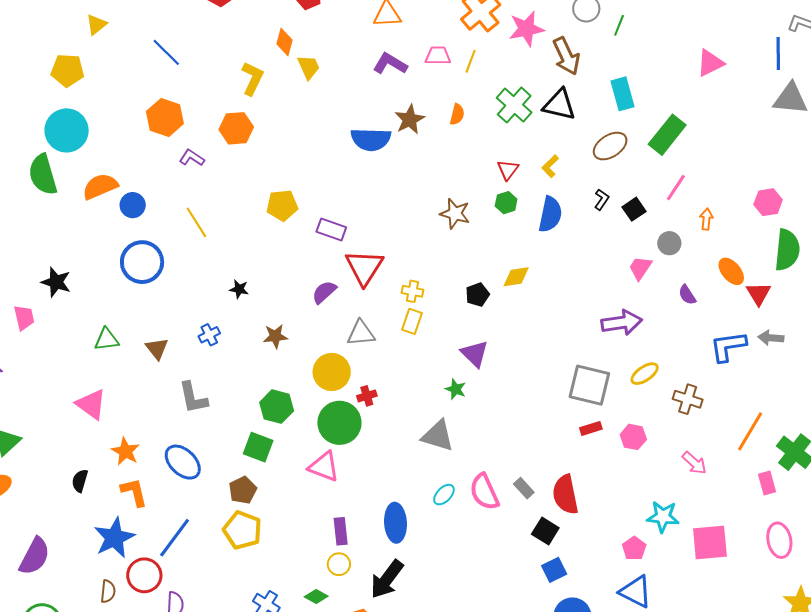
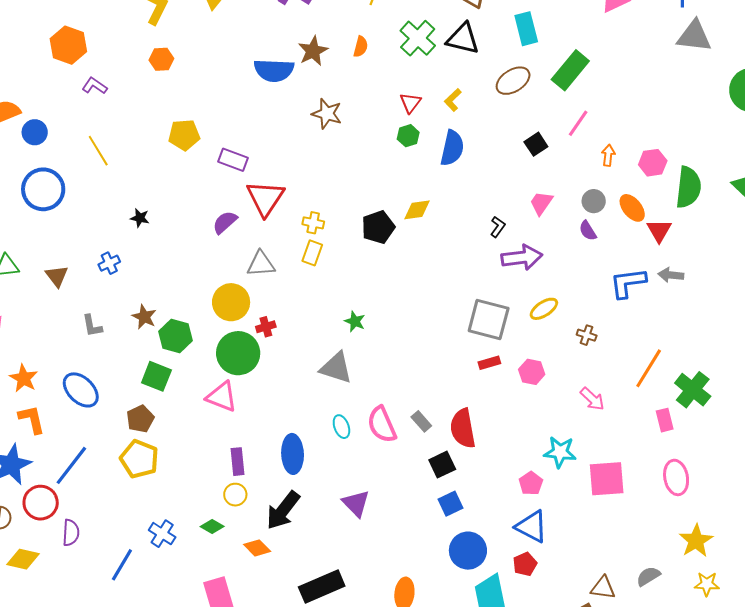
orange hexagon: (236, 128) -> (161, 59), moved, size x0.7
black L-shape: (602, 200) -> (498, 227), moved
pink hexagon: (768, 202) -> (653, 163), moved
brown star: (455, 214) -> (327, 114), moved
gray circle: (669, 243) -> (594, 201), moved
black pentagon: (477, 295) -> (378, 227), size x1.4
brown star: (275, 336) -> (144, 317), moved, turned 30
purple triangle: (475, 354) -> (356, 503), moved
gray L-shape: (193, 398) -> (92, 326), size x0.7
brown cross: (688, 399) -> (587, 335), size x0.7
cyan ellipse: (444, 495) -> (341, 427), turned -65
black square: (545, 531) -> (442, 465), turned 32

